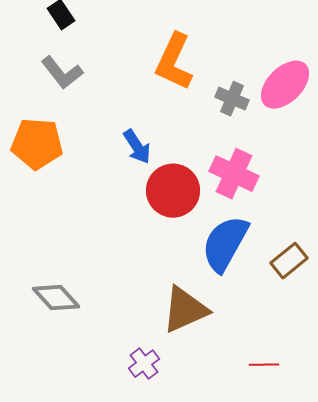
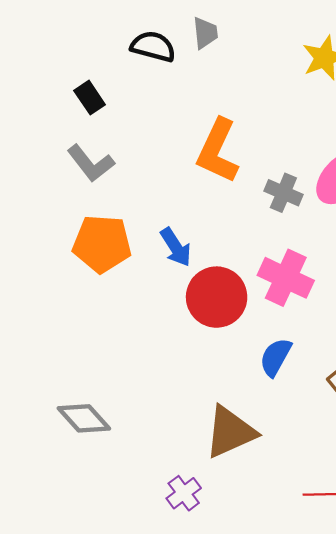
orange pentagon: (37, 144) -> (102, 244), moved
blue semicircle: (225, 244) -> (276, 357), size x0.6

